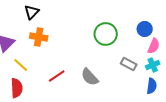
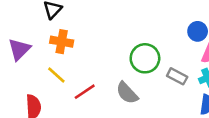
green circle: (106, 34) -> (145, 58), moved
yellow line: (21, 65) -> (56, 75), moved

